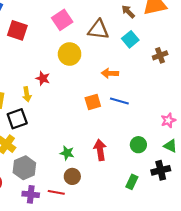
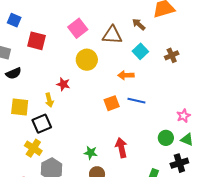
brown arrow: (128, 12) -> (139, 24), moved
cyan square: (130, 39) -> (140, 51), moved
green circle: (138, 145) -> (166, 138), moved

